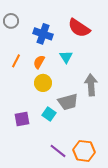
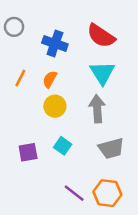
cyan triangle: (66, 57) -> (102, 73), moved, size x1.5
gray arrow: (91, 85) -> (97, 109), moved
gray trapezoid: (68, 102) -> (111, 148), moved

